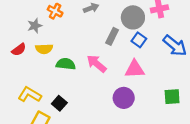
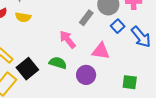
blue square: (139, 40) -> (118, 26), moved
green semicircle: (66, 64) -> (58, 63), moved
black square: (59, 103) -> (27, 69), size x1.5

